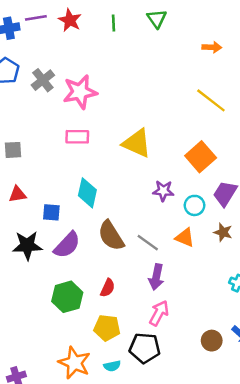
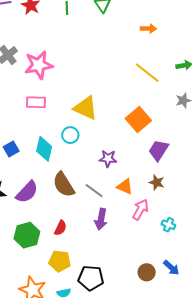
purple star: (163, 191) -> (108, 159), moved
cyan circle: (195, 205) -> (70, 135), moved
blue square: (51, 212) -> (11, 149), moved, turned -35
pink arrow: (159, 313) -> (140, 210), moved

